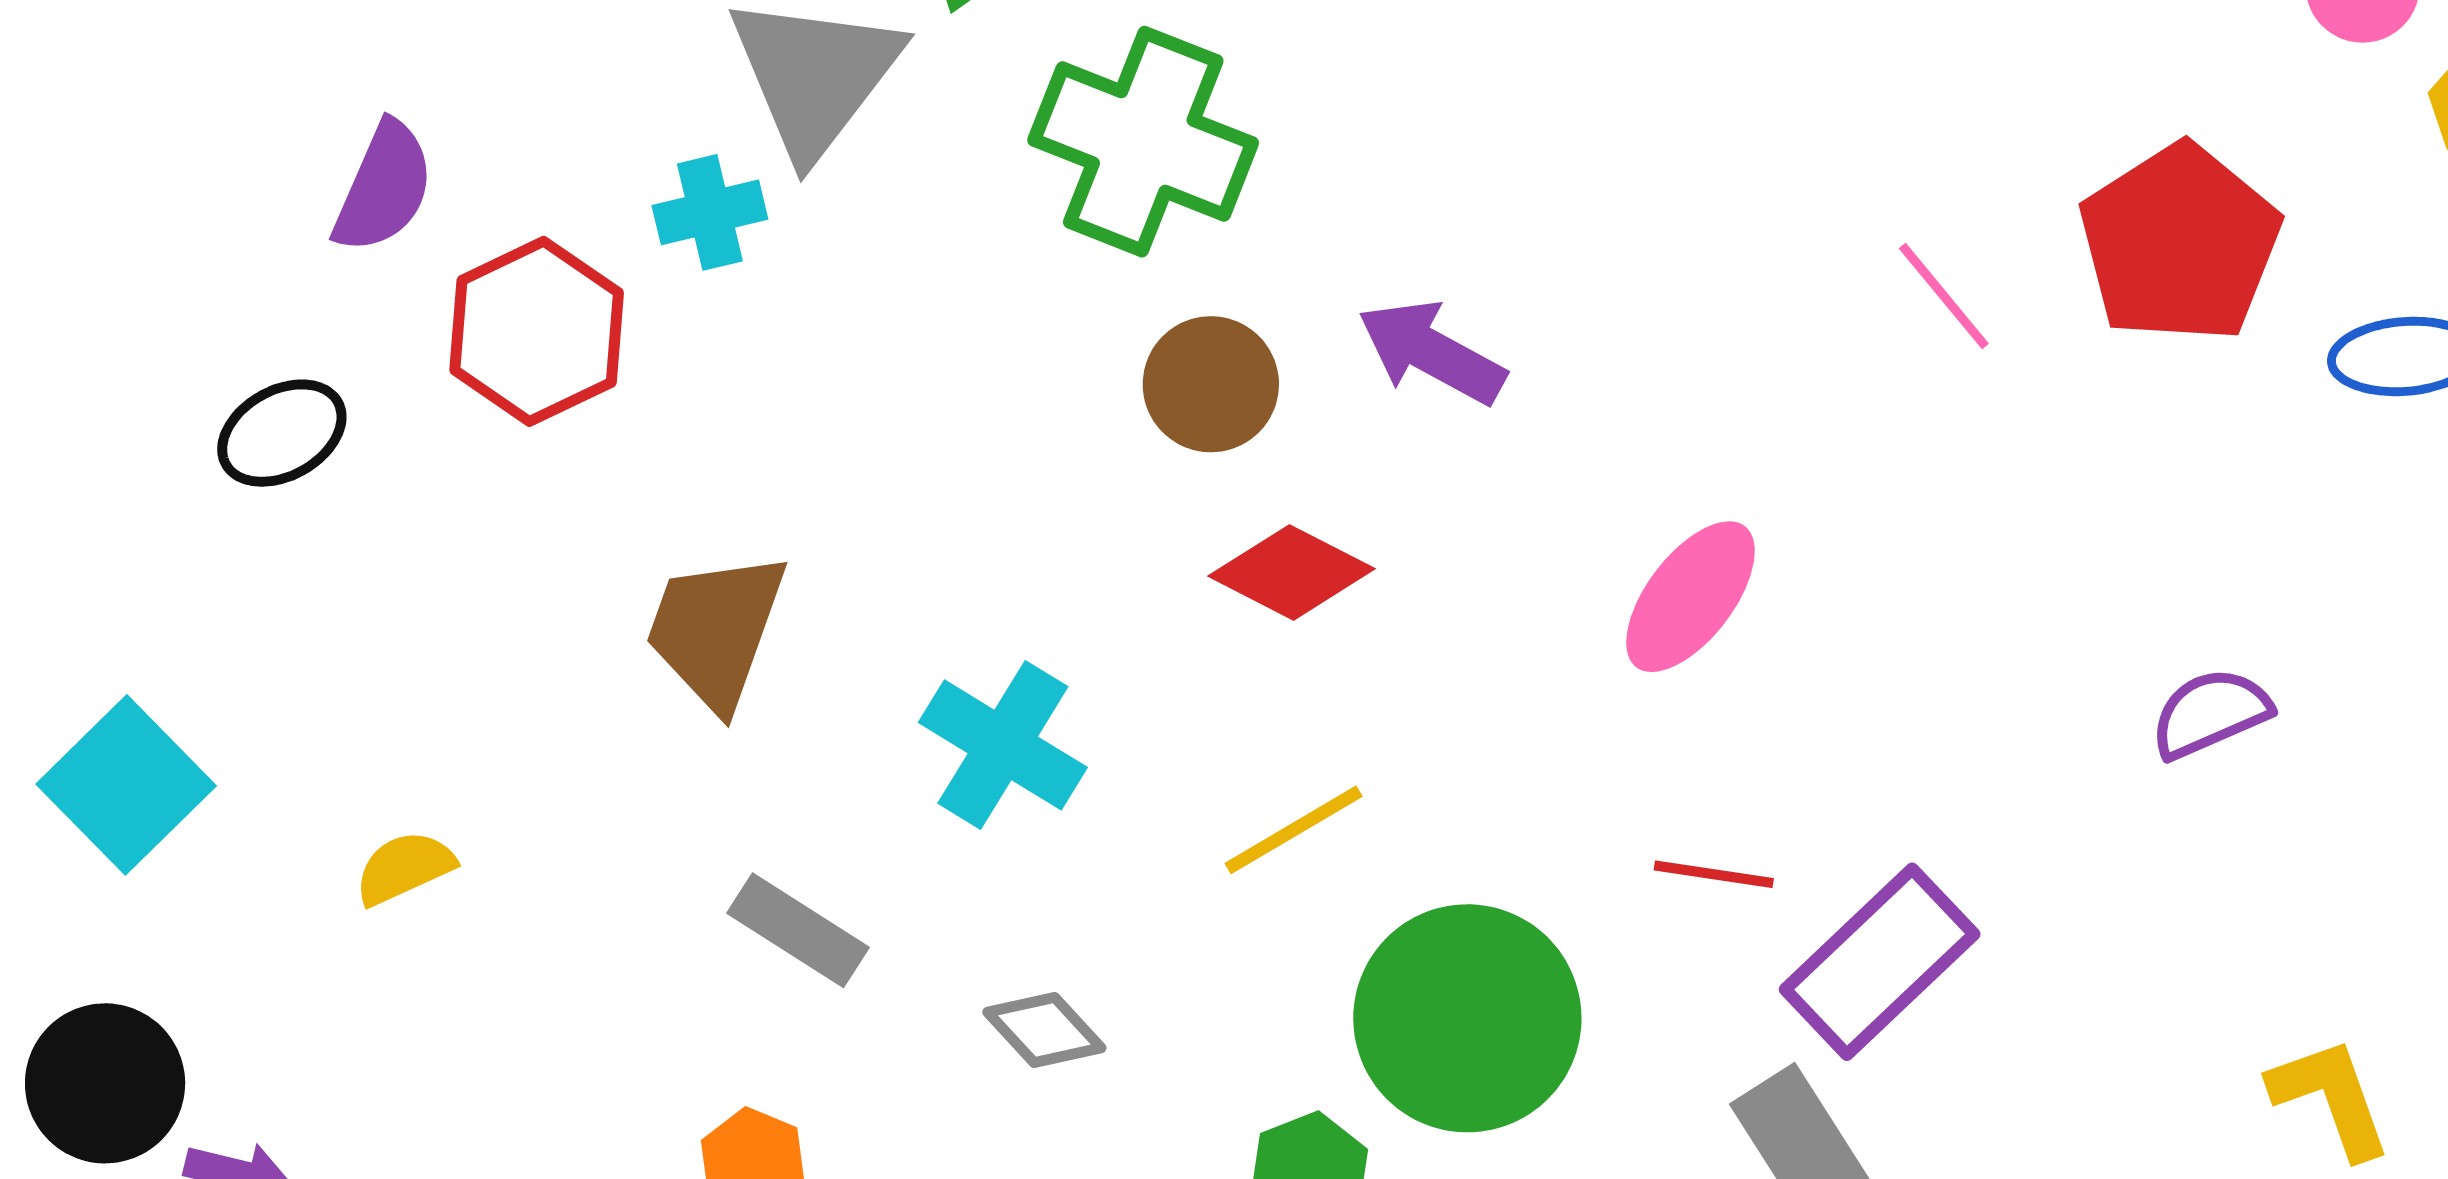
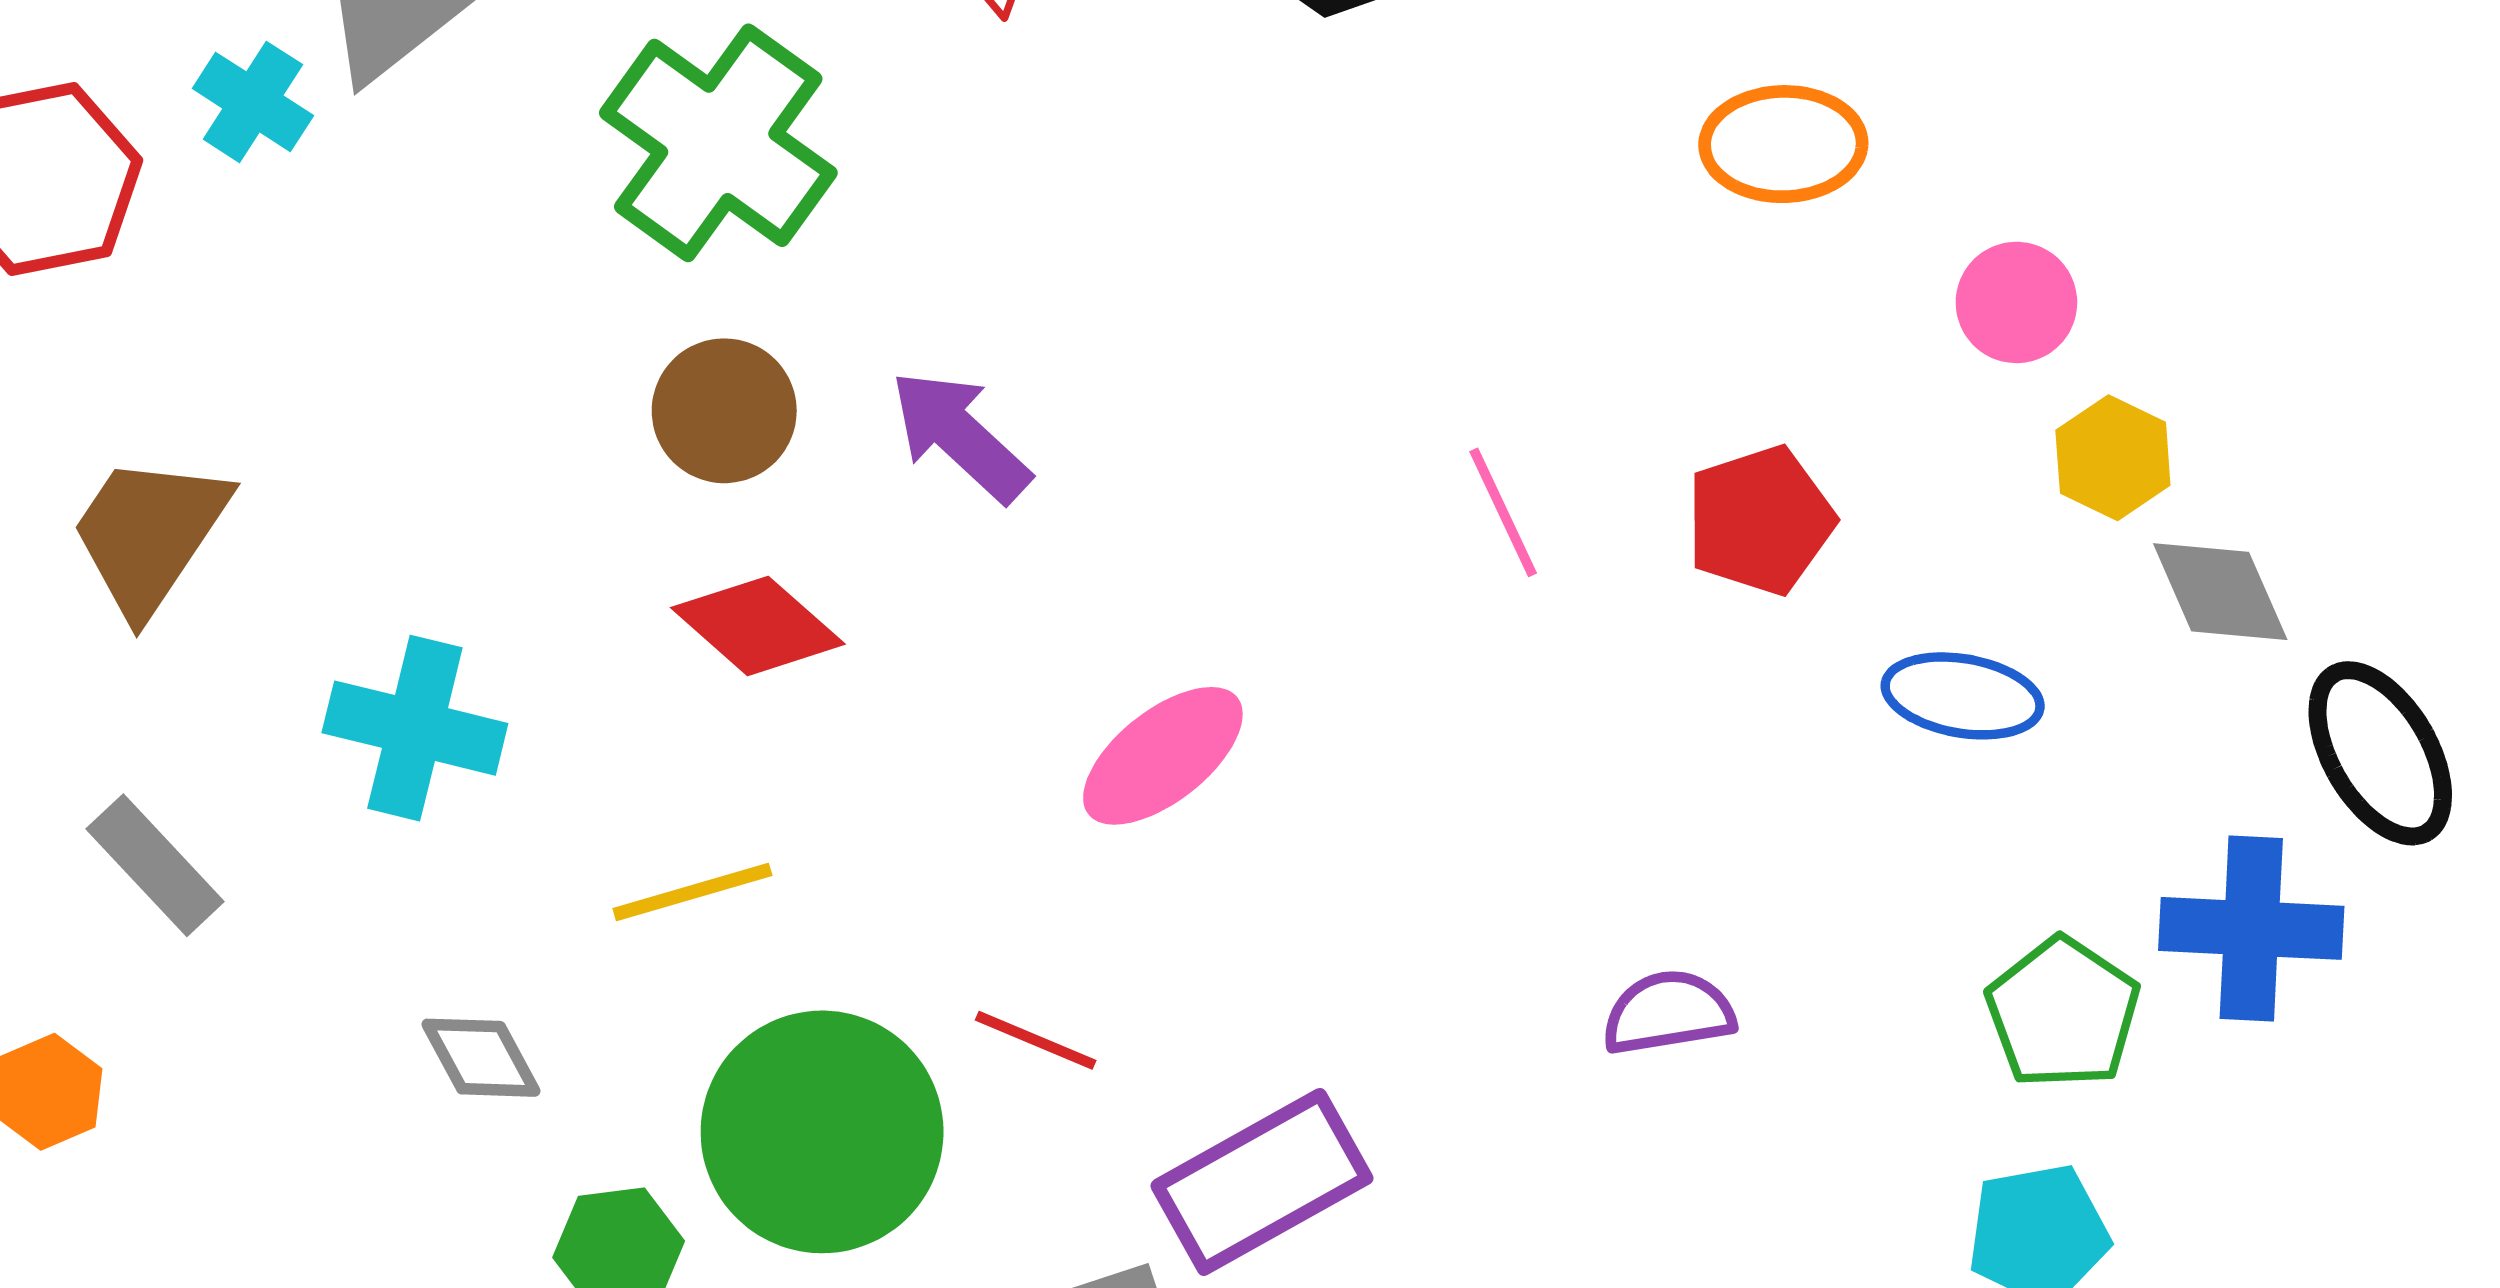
cyan cross: (710, 212) -> (253, 102), turned 32
red pentagon: (2180, 244) -> (1760, 520), size x0.7
cyan cross: (1003, 745) -> (415, 728), turned -32
red line: (1714, 874) -> (1036, 1040), moved
gray diamond: (1044, 1030) -> (481, 1058), moved

